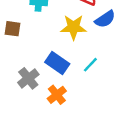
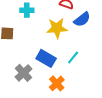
orange cross: (57, 95) -> (57, 83), moved

